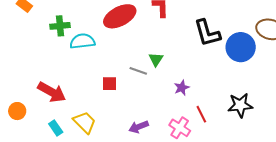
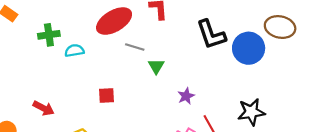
cyan semicircle: (82, 41) -> (74, 51), size x0.7
gray line: (138, 71) -> (135, 47), moved
red arrow: (52, 92) -> (44, 108), size x0.7

